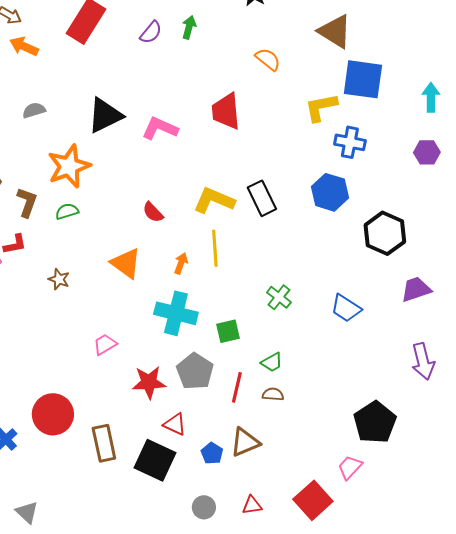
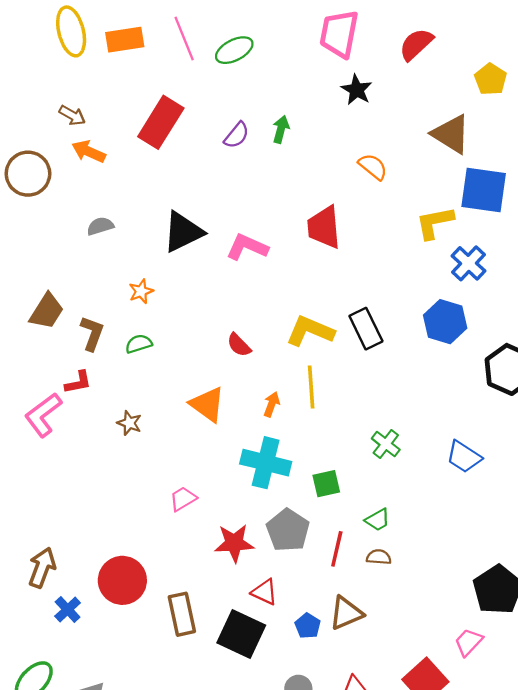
blue cross: (350, 142) -> (468, 263), turned 32
orange star: (69, 166) -> (141, 291), size x0.5

